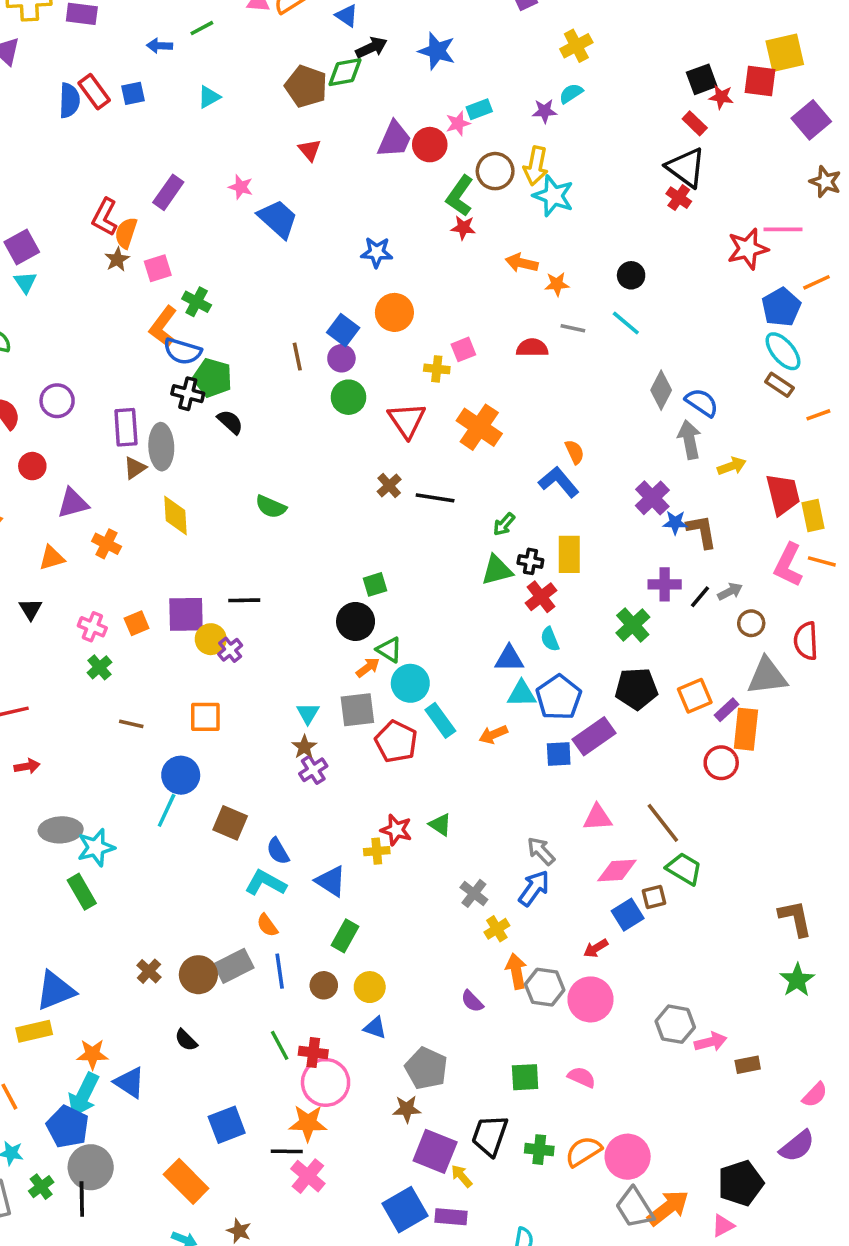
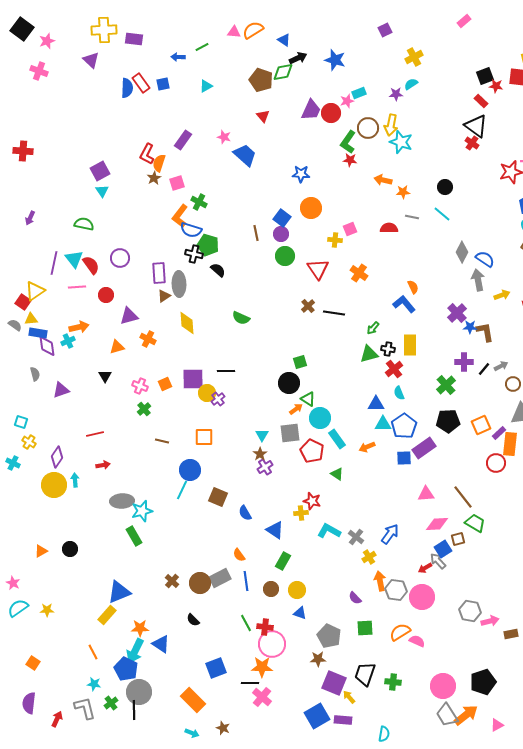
orange cross: (479, 427) -> (359, 273), size x0.7
green triangle: (440, 825) -> (337, 474), moved
gray arrow: (541, 851) -> (438, 561), moved
cyan L-shape: (265, 883) -> (329, 531), moved
yellow rectangle: (34, 1031) -> (107, 615), turned -36
green square: (525, 1077) -> (365, 628), moved
orange semicircle: (583, 1151) -> (400, 632), moved
black pentagon: (741, 1183) -> (483, 682), moved

